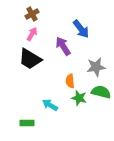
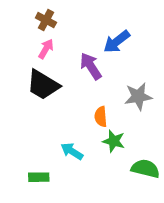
brown cross: (32, 14) -> (46, 20), turned -32
blue arrow: (81, 29) -> (117, 42), turned 90
green semicircle: (101, 92) -> (145, 169), moved

